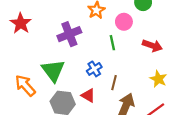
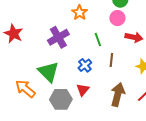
pink circle: (124, 22) -> (117, 18), moved
brown line: (114, 83) -> (111, 60), moved
red triangle: (88, 95) -> (83, 90), turned 48

